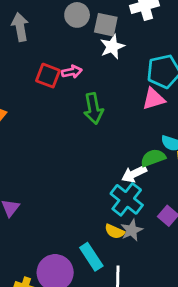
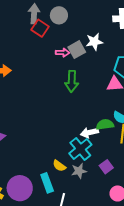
gray circle: (77, 15) -> (59, 15), moved
gray square: (106, 25) -> (77, 50), moved, turned 36
red square: (48, 76) -> (40, 28), moved
yellow semicircle: (115, 231) -> (59, 166), moved

